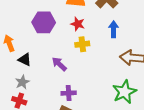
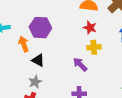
purple hexagon: (44, 22) -> (40, 28), moved
purple arrow: (59, 64) -> (80, 64), moved

